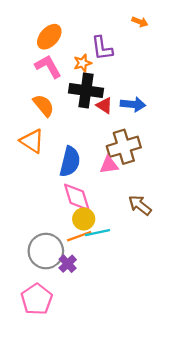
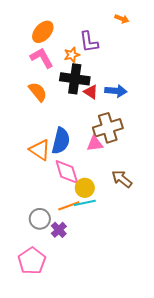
orange triangle: (32, 141) -> (40, 150), moved
yellow circle: (84, 219) -> (85, 188), moved
gray circle: (46, 251) -> (40, 219), size x0.7

